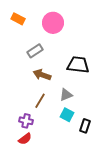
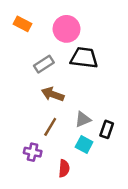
black trapezoid: (78, 65) -> (84, 58), moved
black rectangle: (85, 126) -> (107, 129), moved
red semicircle: (25, 139) -> (64, 168), moved, turned -48

